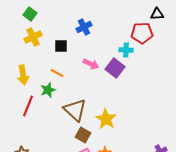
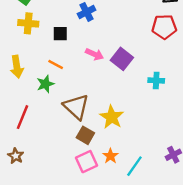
red pentagon: (142, 33) -> (164, 27), moved
yellow cross: (33, 37) -> (28, 23), turned 30
cyan cross: (126, 50) -> (156, 80), moved
red line: (28, 106) -> (23, 117), moved

